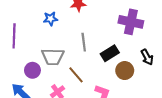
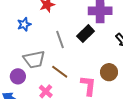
black rectangle: (110, 53) -> (86, 34), moved
brown circle: (125, 71) -> (109, 72), moved

